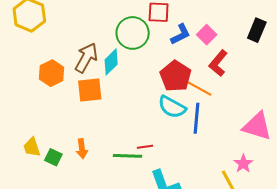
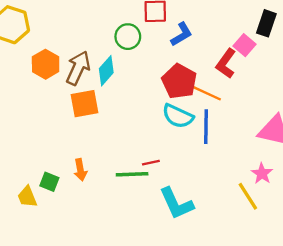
green circle: (133, 33) -> (128, 37), size x0.7
pink square: (207, 35) -> (244, 45), moved
orange hexagon: (51, 73) -> (46, 64), moved
yellow trapezoid: (32, 147) -> (27, 197), moved

